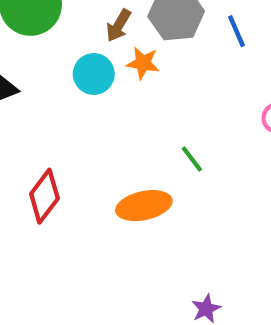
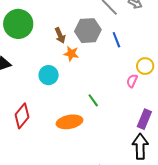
brown arrow: (119, 26) -> (60, 35), turned -56
cyan circle: (94, 74) -> (49, 75), moved

